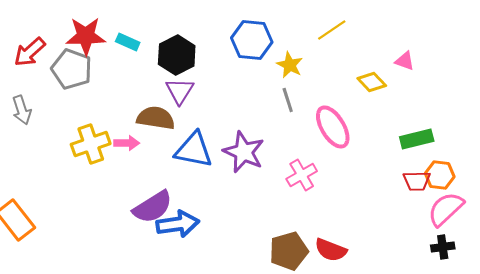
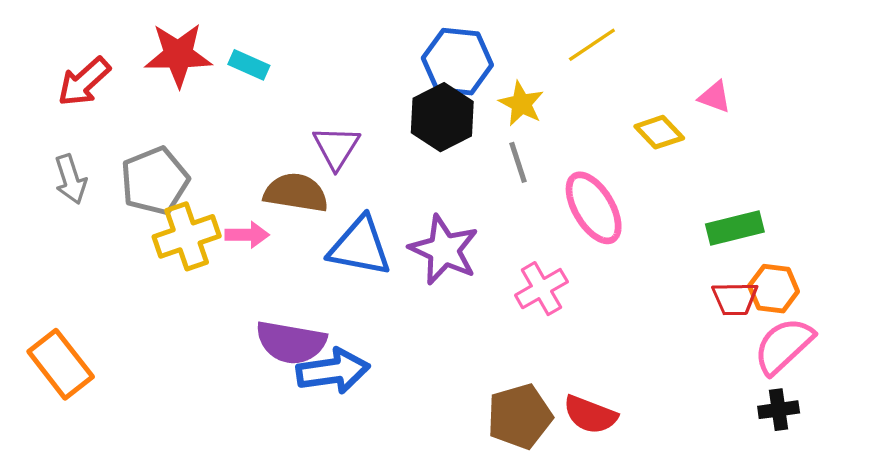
black hexagon: (177, 55) -> (442, 117), moved
gray pentagon: (72, 69) -> (155, 181), moved, turned 30
purple semicircle: (153, 207) -> (291, 342), turned 42

